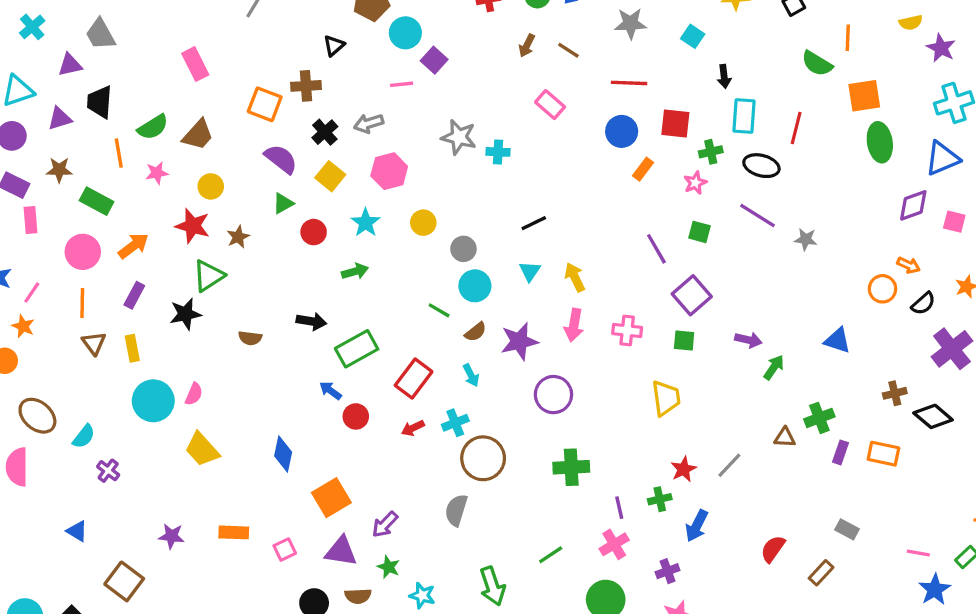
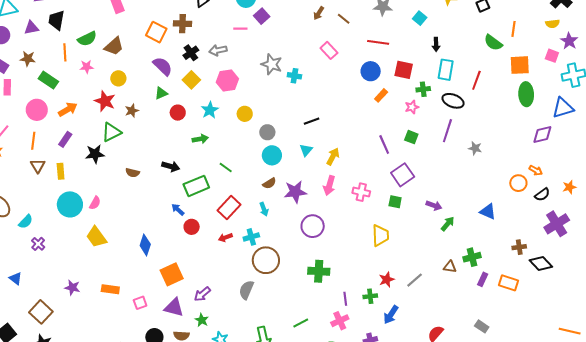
purple line: (757, 215) -> (447, 131), turned 70
pink square: (954, 222) -> (552, 56), moved
yellow arrow: (575, 277) -> (333, 157), turned 48
green line: (439, 310) -> (226, 167), moved

